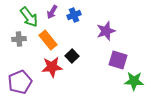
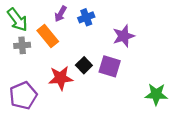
green arrow: (29, 17) -> (17, 20), moved
orange rectangle: (48, 40) -> (48, 36), moved
purple square: (118, 60) -> (110, 66), moved

